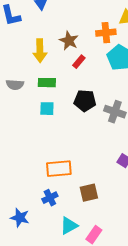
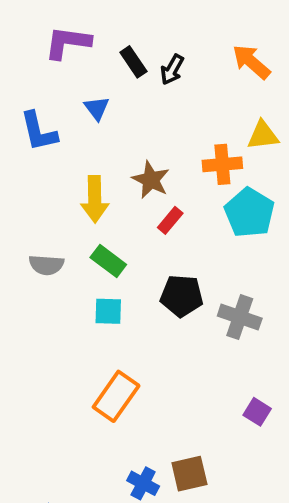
green rectangle: (47, 83) -> (108, 261), turned 36
orange rectangle: (59, 169) -> (116, 396), moved, turned -50
blue cross: (50, 198) -> (143, 483), moved, turned -35

